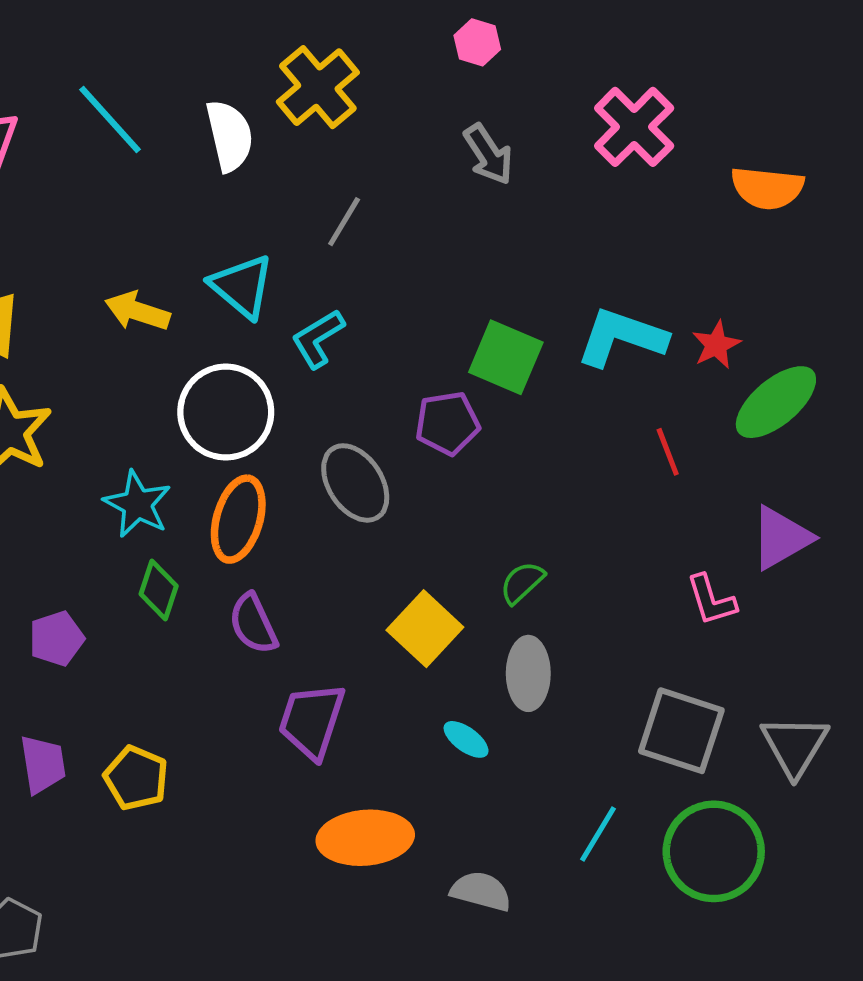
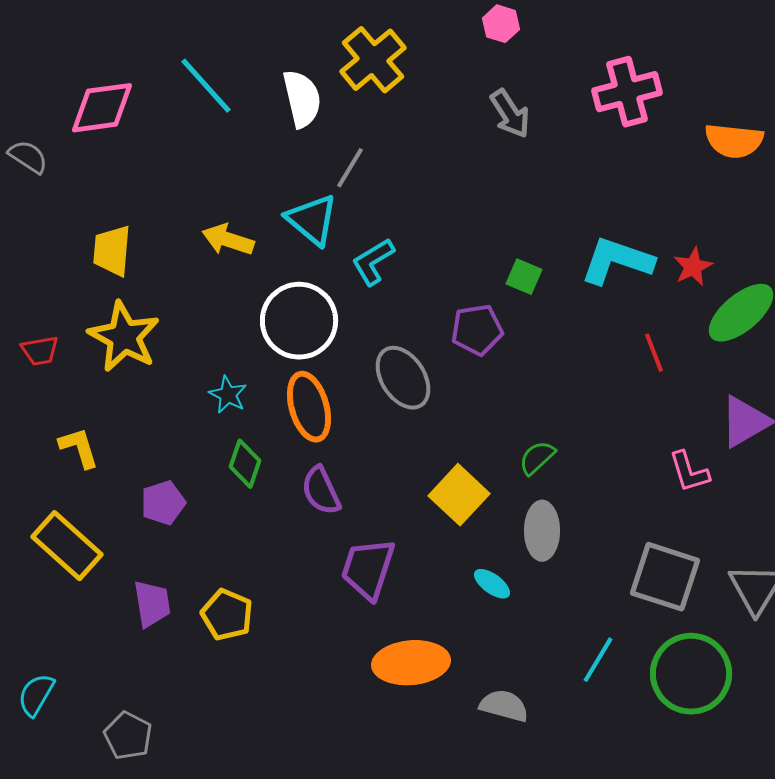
pink cross: (634, 127) -> (627, 92), turned 30
gray line: (344, 222) -> (350, 168), moved
green square: (506, 357) -> (524, 277), size x0.6
cyan star: (137, 504) -> (228, 395), size x0.7
orange ellipse: (238, 519) -> (309, 407), turned -32

